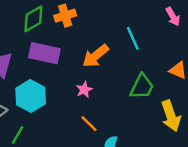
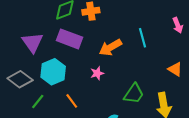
green trapezoid: (142, 86) -> (134, 94), moved
orange line: (89, 124) -> (72, 101), moved

